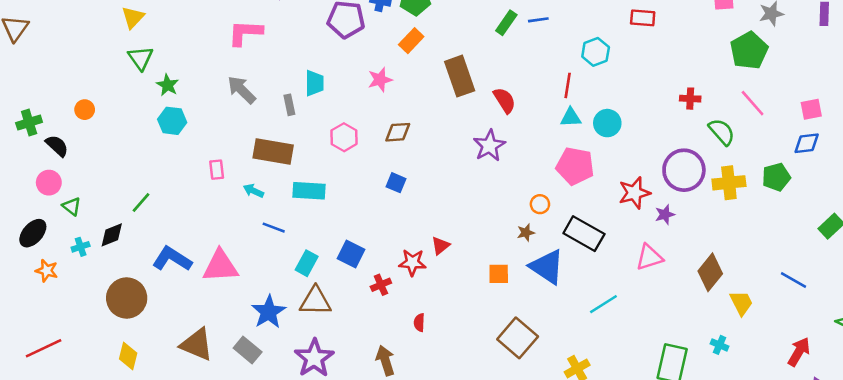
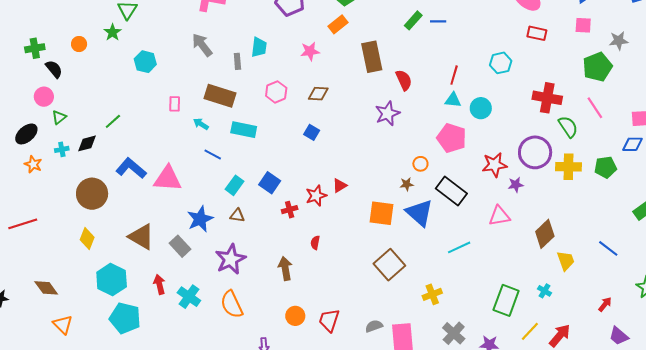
red rectangle: (643, 18) -> (537, 33), moved
cyan hexagon: (596, 52) -> (501, 63), moved
green star: (168, 85) -> (113, 32), moved
red cross: (690, 99) -> (547, 98), size x1.8
green triangle: (72, 206) -> (59, 117), turned 35
red star: (412, 262) -> (316, 196), turned -30
orange square: (499, 274) -> (381, 213), size x1.5
brown triangle: (315, 301) -> (237, 215), size x0.6
red arrow: (799, 352) -> (605, 304), size x0.7

